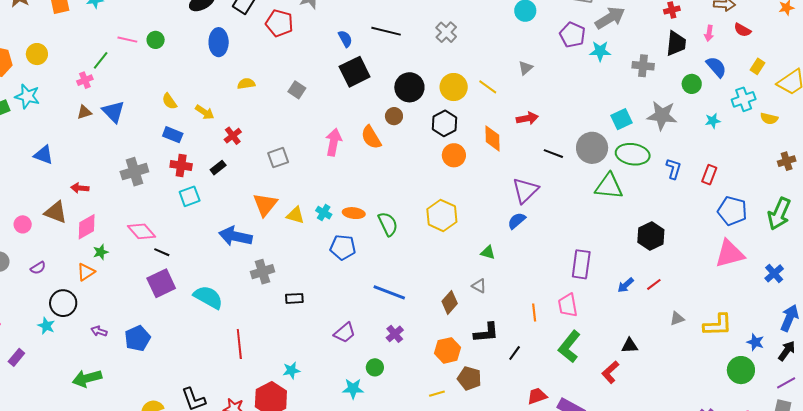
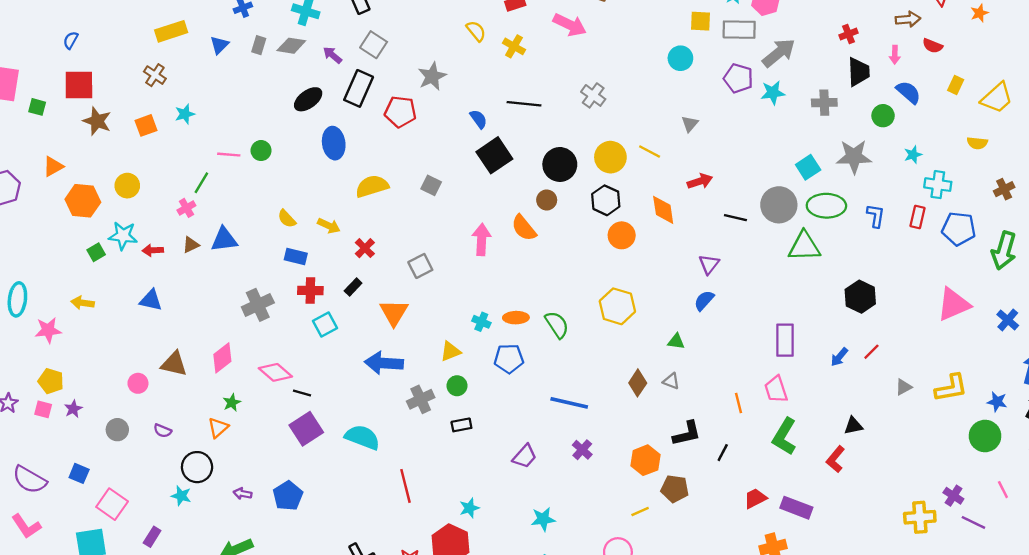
yellow semicircle: (246, 84) -> (372, 186), size x1.6
cyan cross: (744, 99) -> (938, 185), moved, turned 35
blue triangle: (113, 112) -> (224, 239), turned -45
red arrow: (80, 188) -> (153, 250), moved
purple triangle: (525, 190) -> (709, 264), size x0.7
orange triangle: (265, 205) -> (394, 313), moved
blue pentagon: (732, 211) -> (959, 229), moved
yellow triangle: (295, 215) -> (450, 351), moved, turned -30
pink diamond: (87, 227) -> (222, 358), moved
purple semicircle: (38, 268) -> (163, 431), turned 63
brown diamond: (450, 302) -> (638, 383), moved
green circle: (375, 367) -> (457, 386), moved

